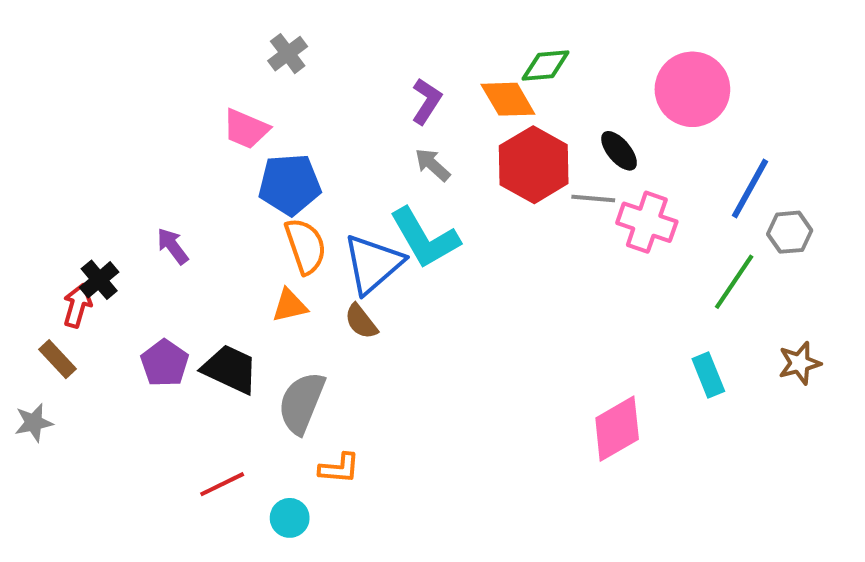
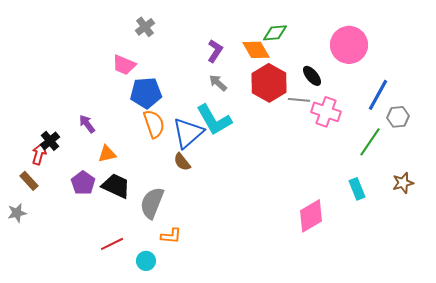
orange triangle: (290, 306) -> (107, 154), moved

